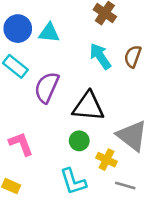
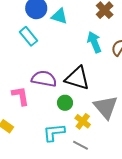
purple semicircle: (47, 87) -> (44, 79), moved, turned 65
cyan L-shape: (73, 182) -> (54, 133), turned 90
gray line: (125, 185) -> (81, 145), moved

